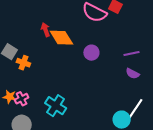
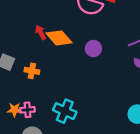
orange cross: (23, 63) -> (32, 71), moved
pink cross: (22, 99) -> (28, 110), turned 32

